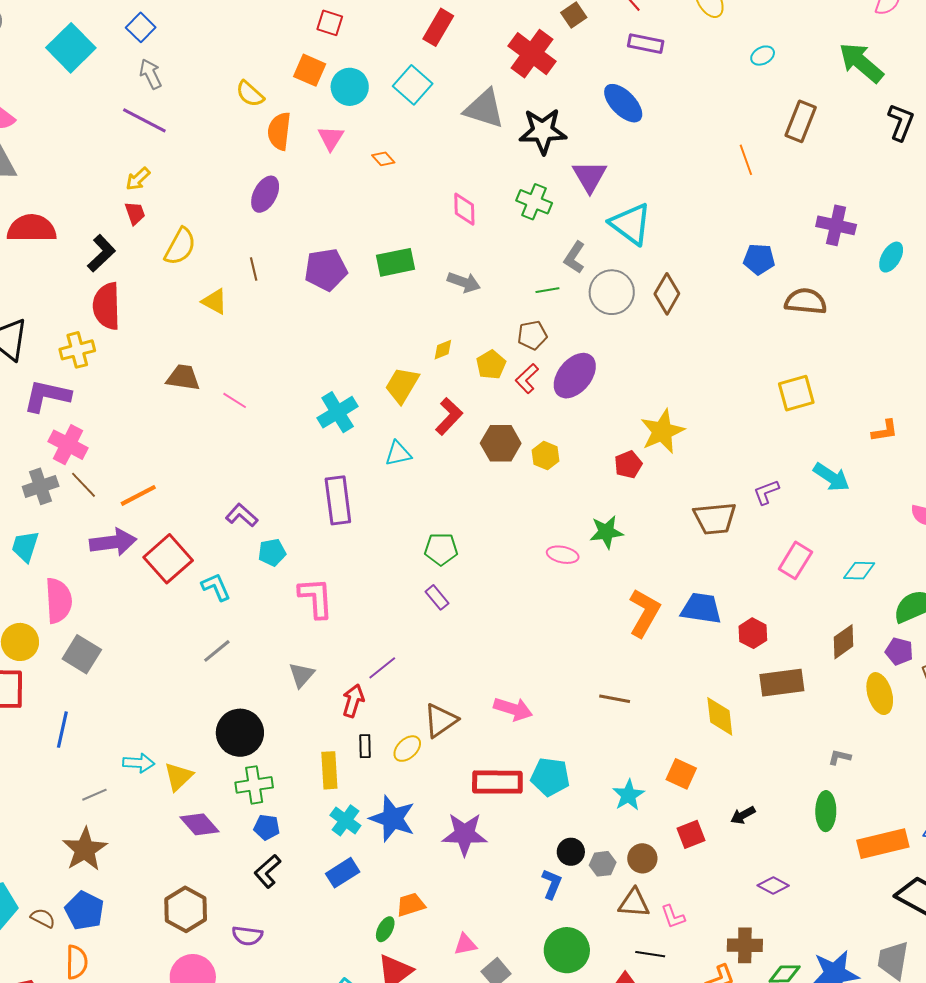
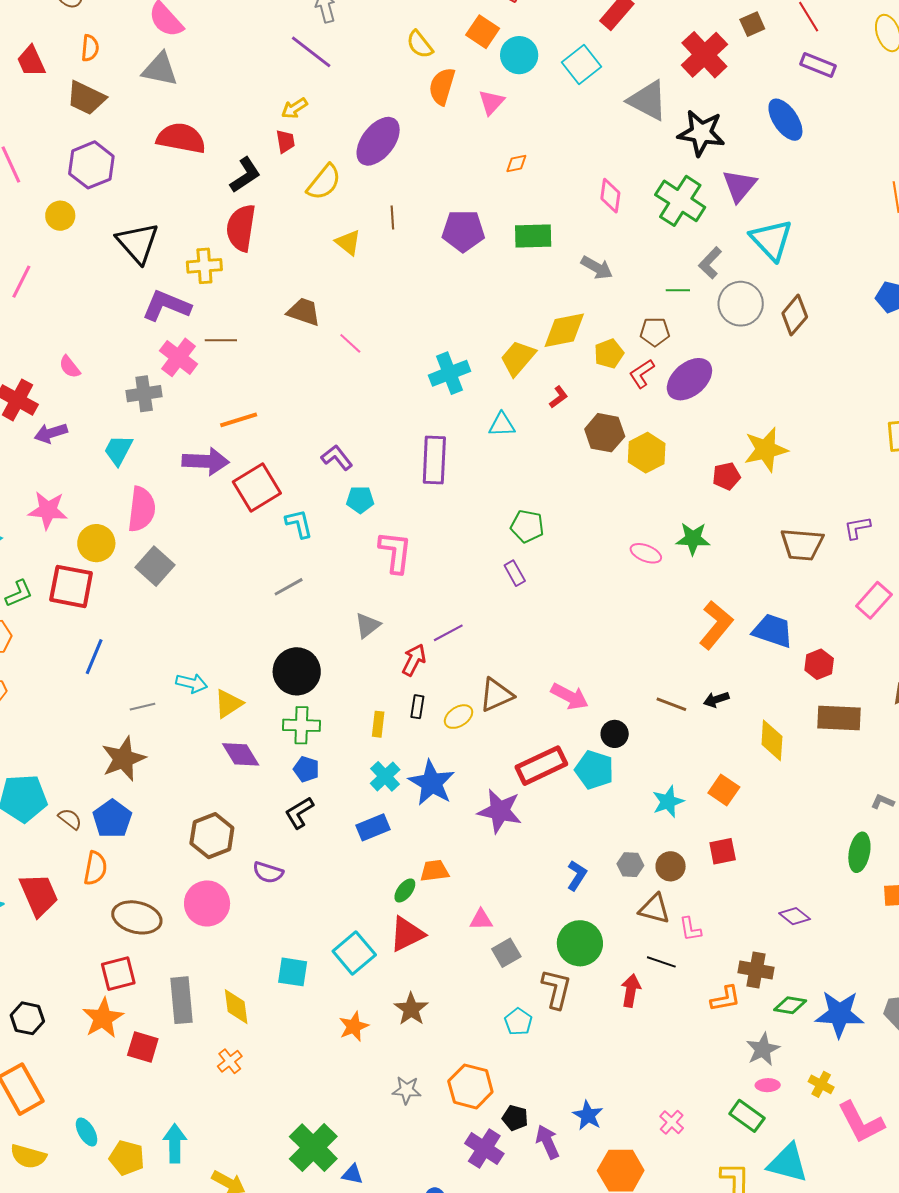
orange diamond: (383, 159) -> (516, 164), moved, turned -70
purple ellipse: (265, 194) -> (378, 141), moved, size x1.4
green cross: (534, 202) -> (680, 201), size x1.4
yellow diamond: (443, 350) -> (564, 330), size x2.0
red L-shape: (449, 416) -> (558, 397), size x0.6
yellow hexagon: (546, 456) -> (647, 453), size x1.4
brown line: (84, 485) -> (221, 340), moved, turned -56
blue line: (62, 730) -> (94, 657), moved
yellow rectangle: (329, 770) -> (378, 724), size x0.7
red rectangle: (497, 782) -> (541, 766), turned -36
black arrow: (743, 815) -> (716, 700), moved
black circle: (571, 852) -> (615, 734), moved

